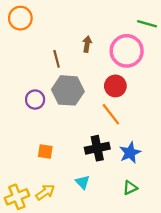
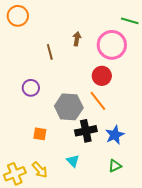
gray hexagon: (68, 90) -> (69, 107), moved
yellow arrow: (45, 192) -> (40, 170), turned 84

